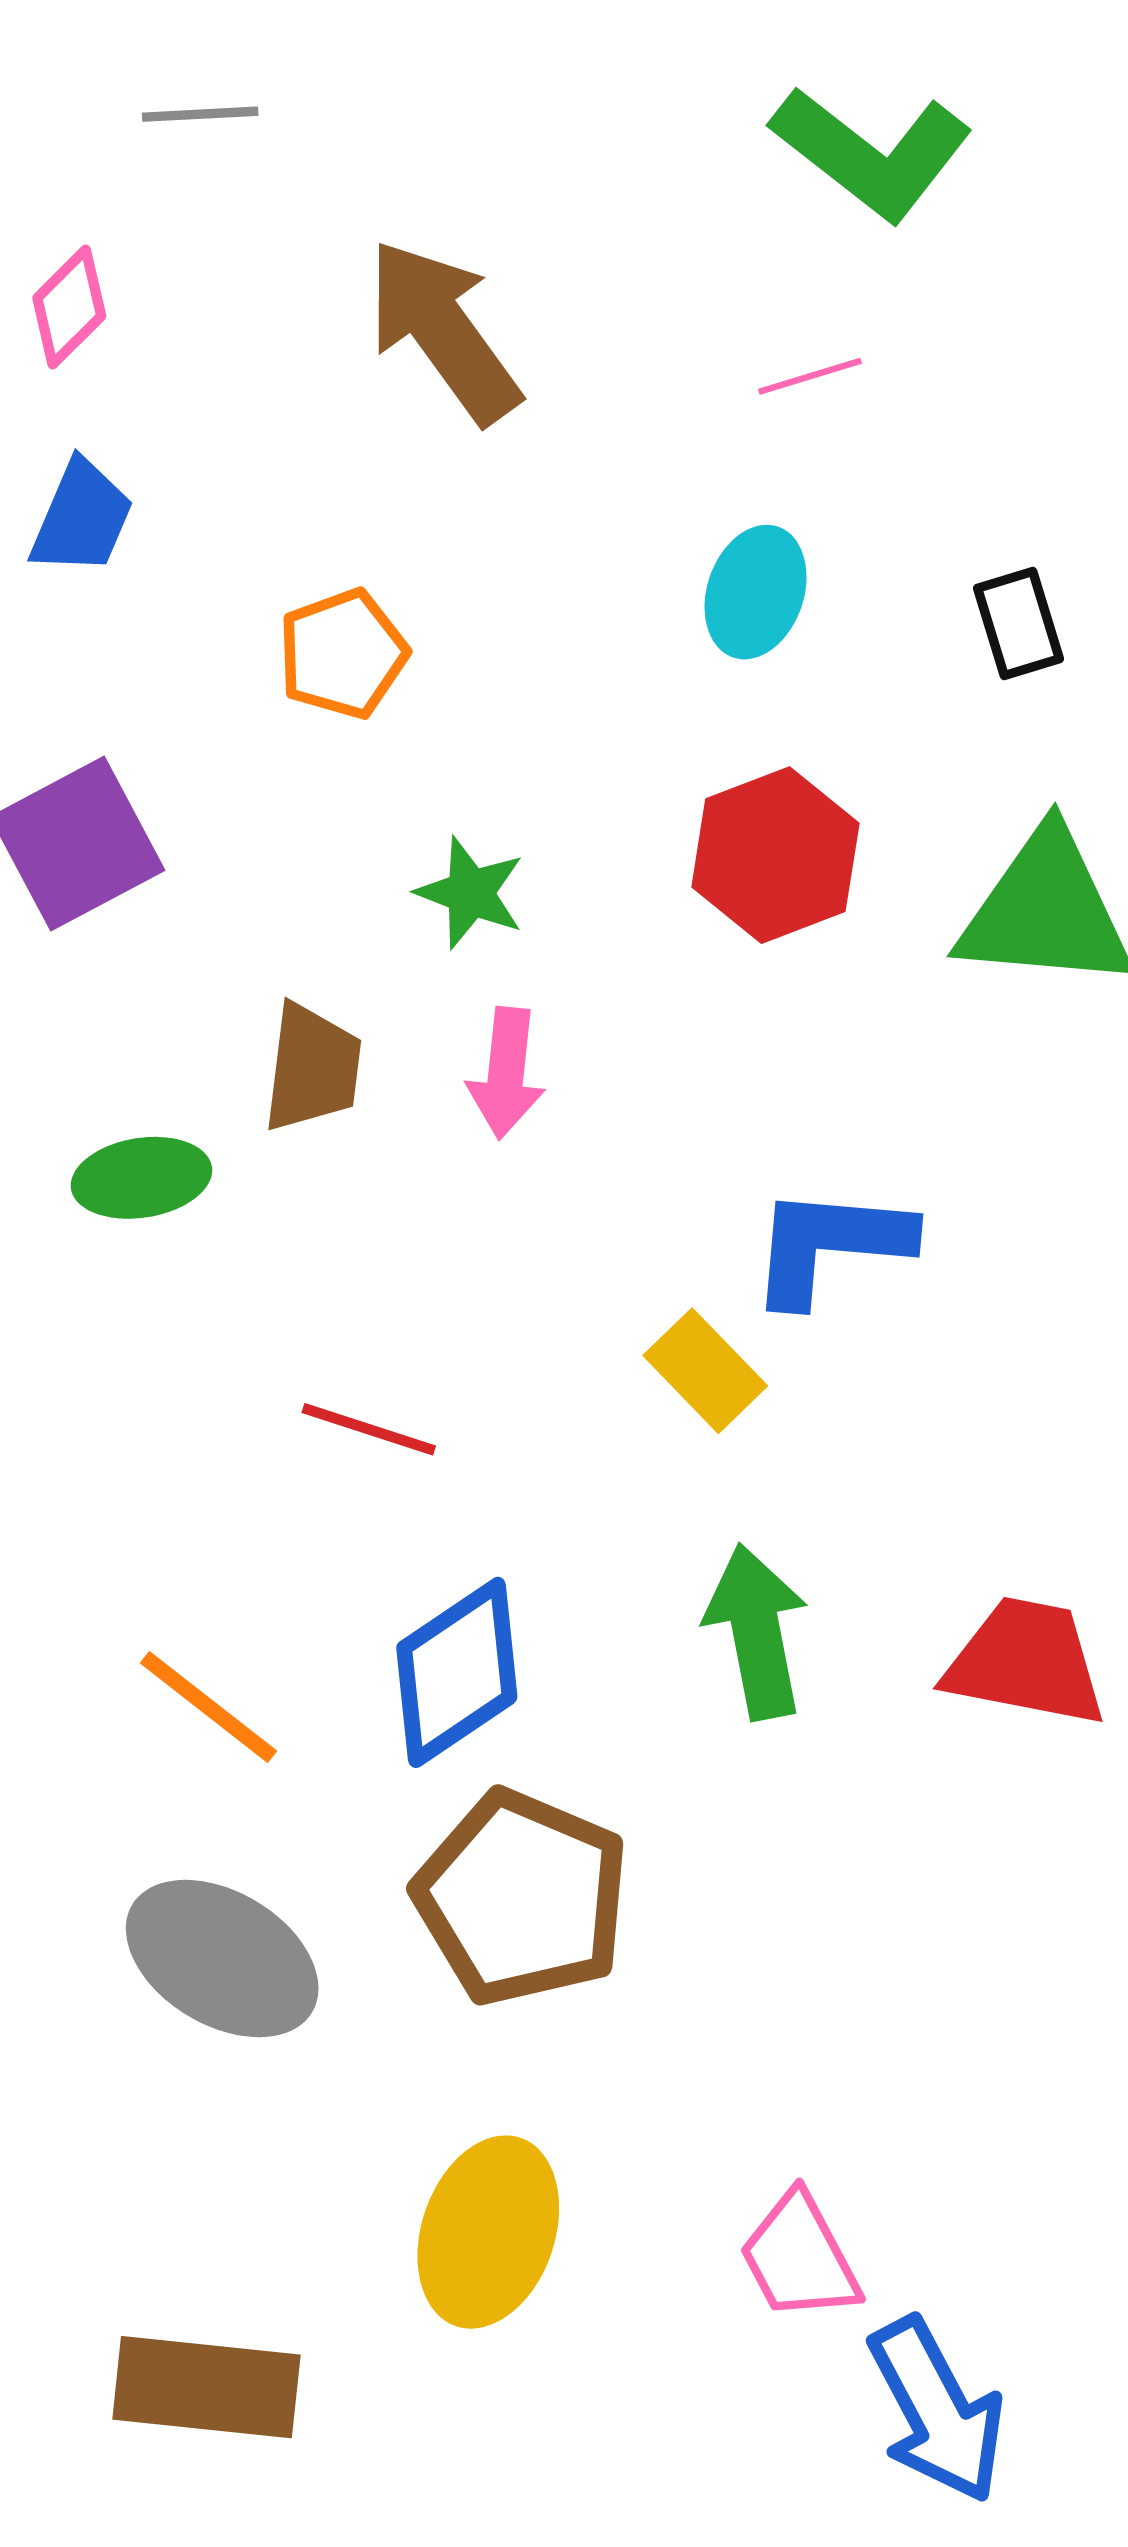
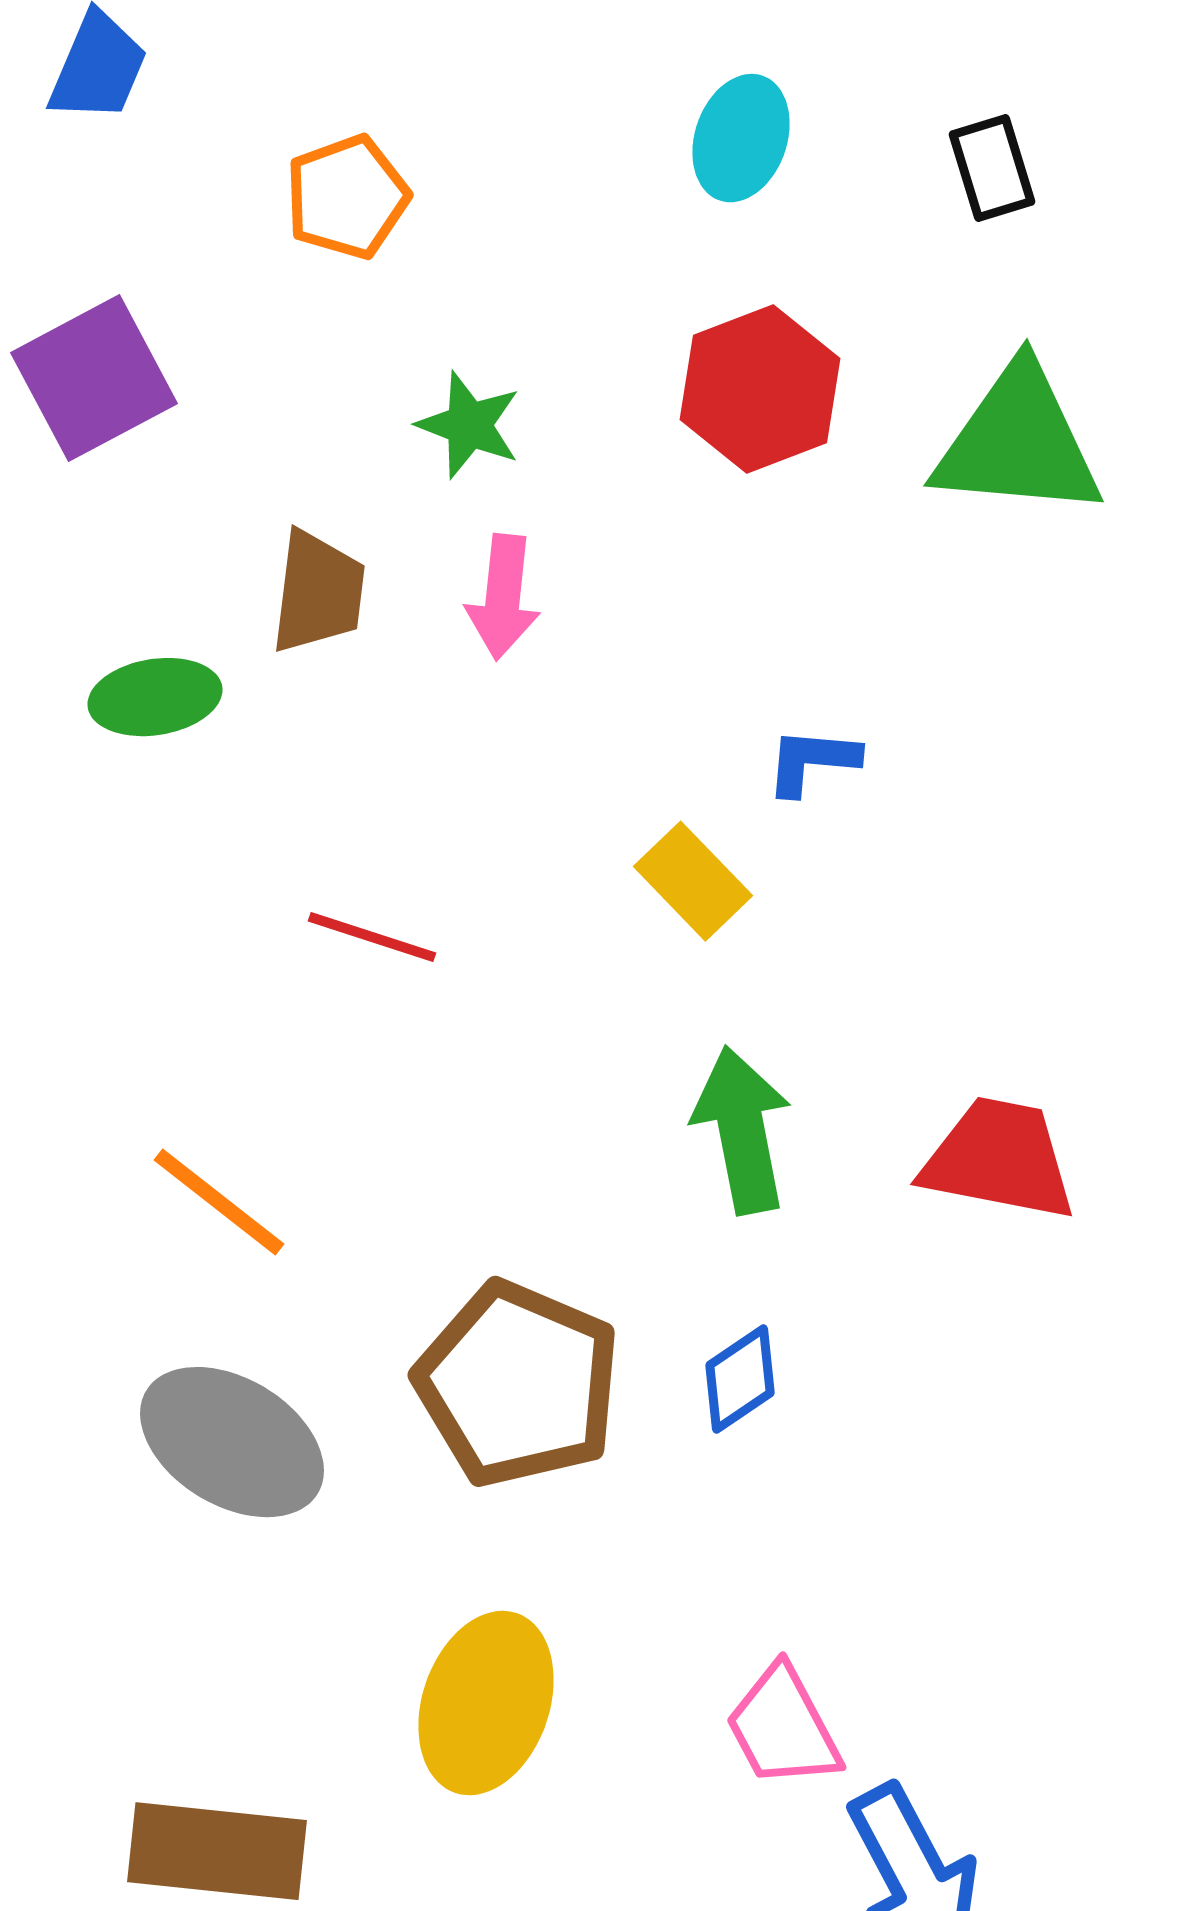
blue L-shape: (830, 1245) -> (812, 761), size x0.6
blue diamond: (457, 1672) -> (740, 1379), moved, size x0.6

